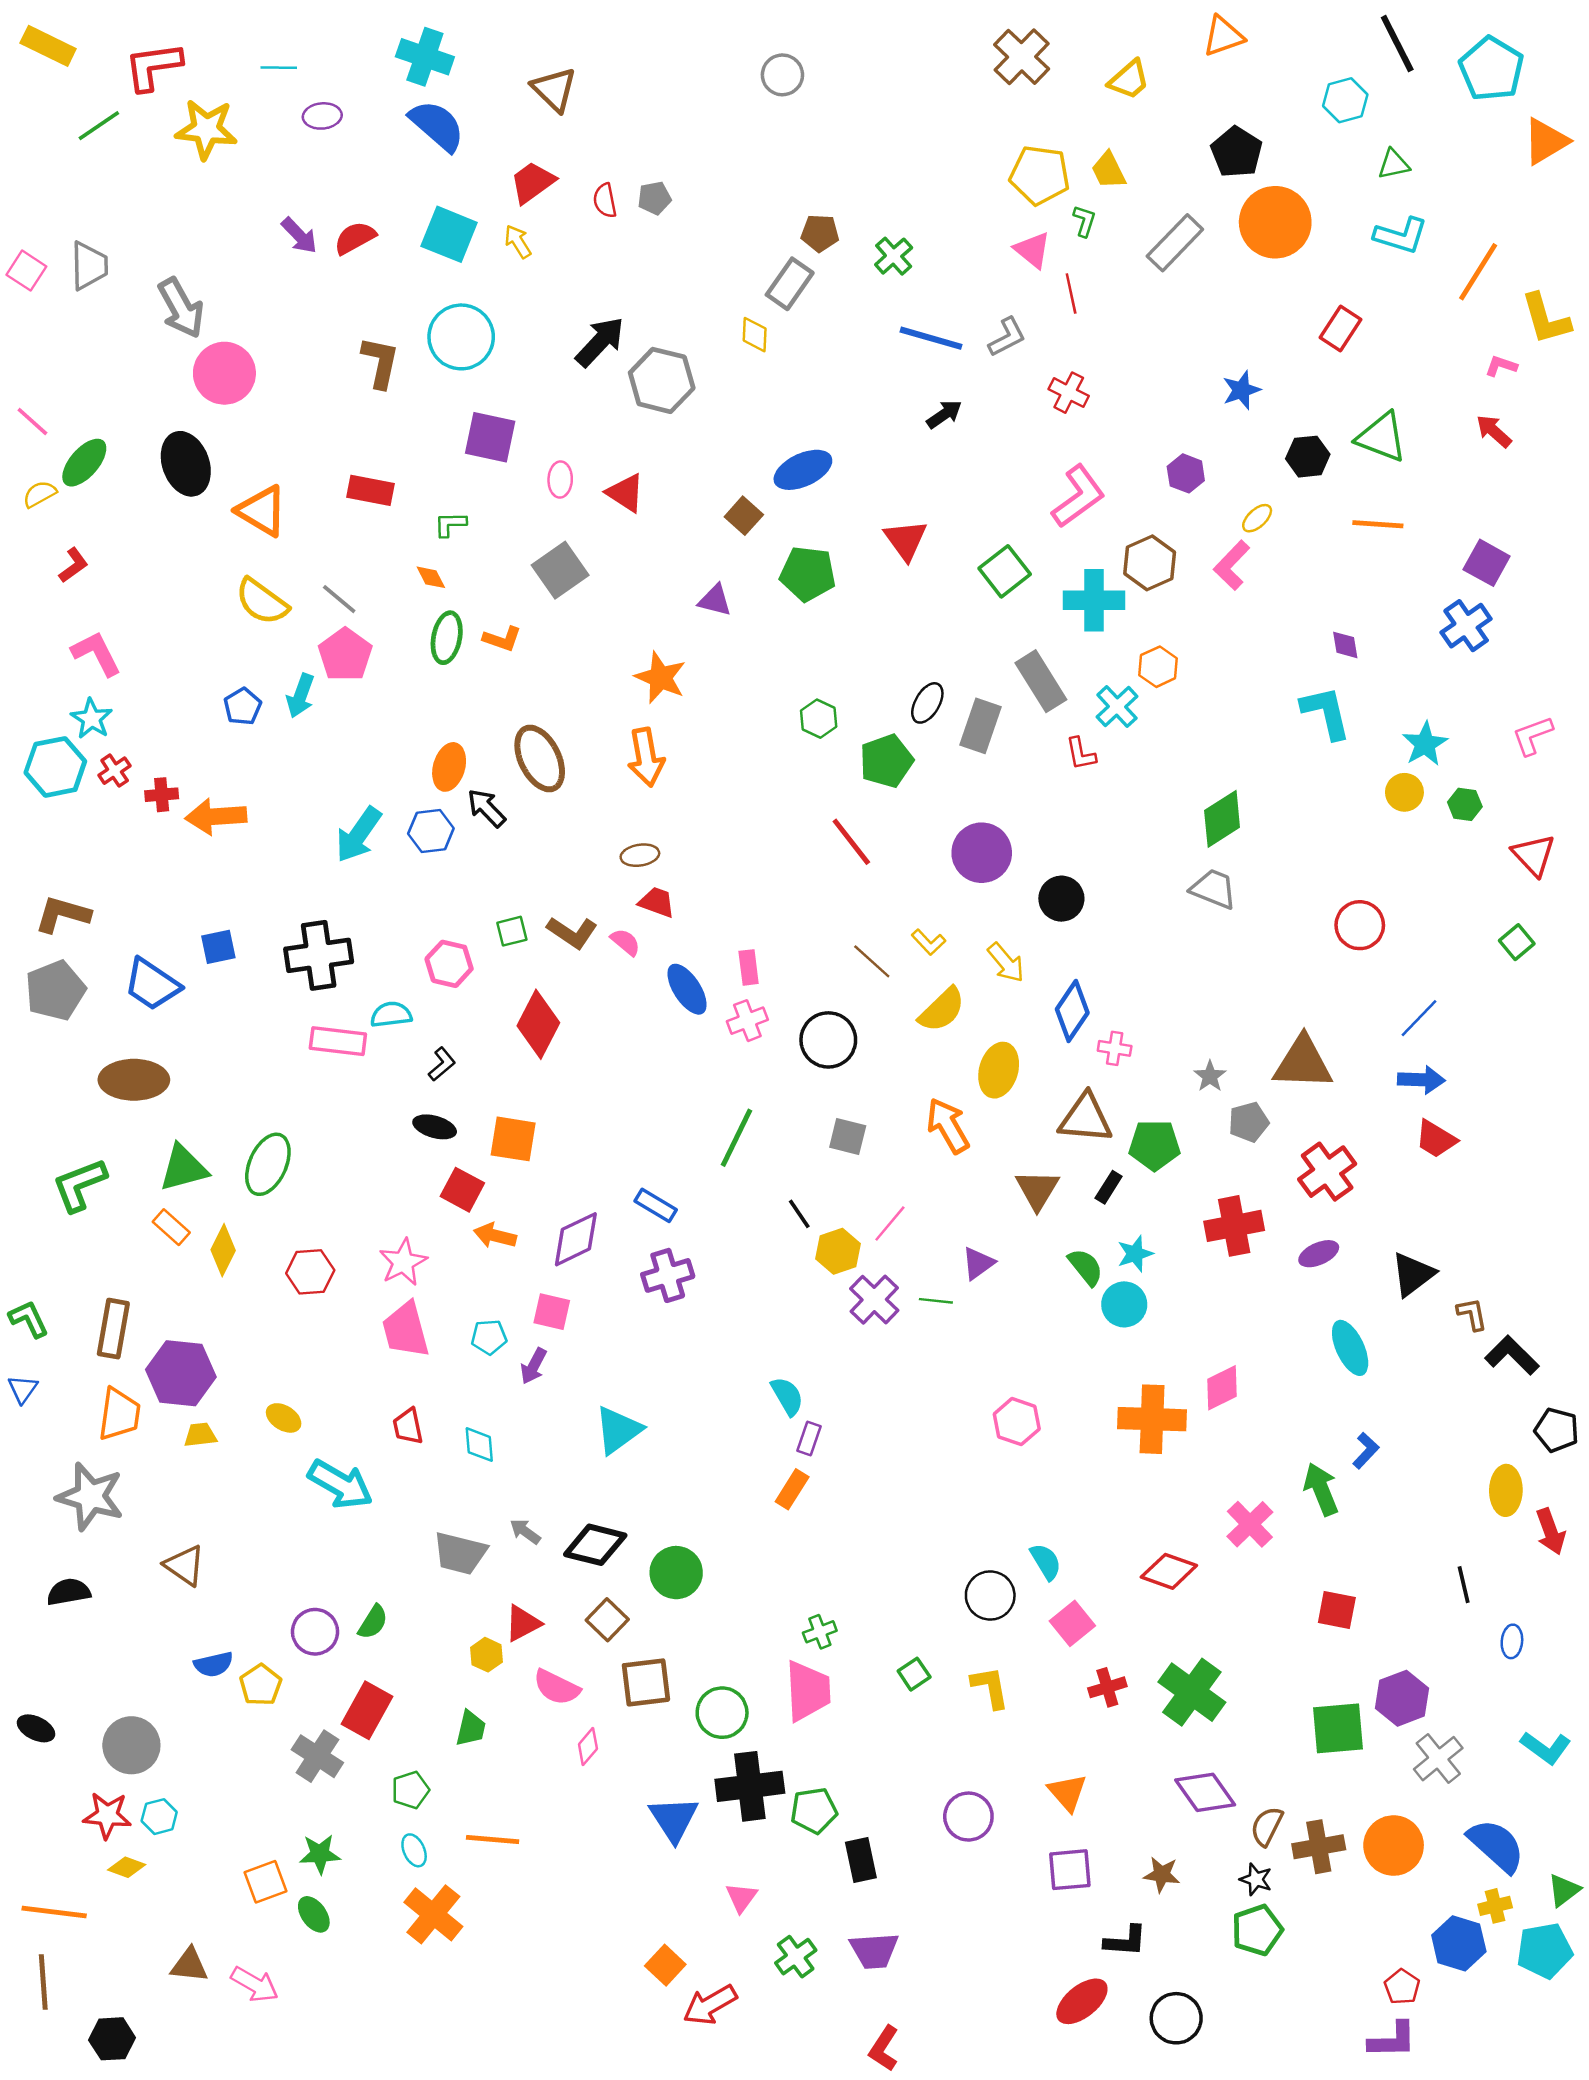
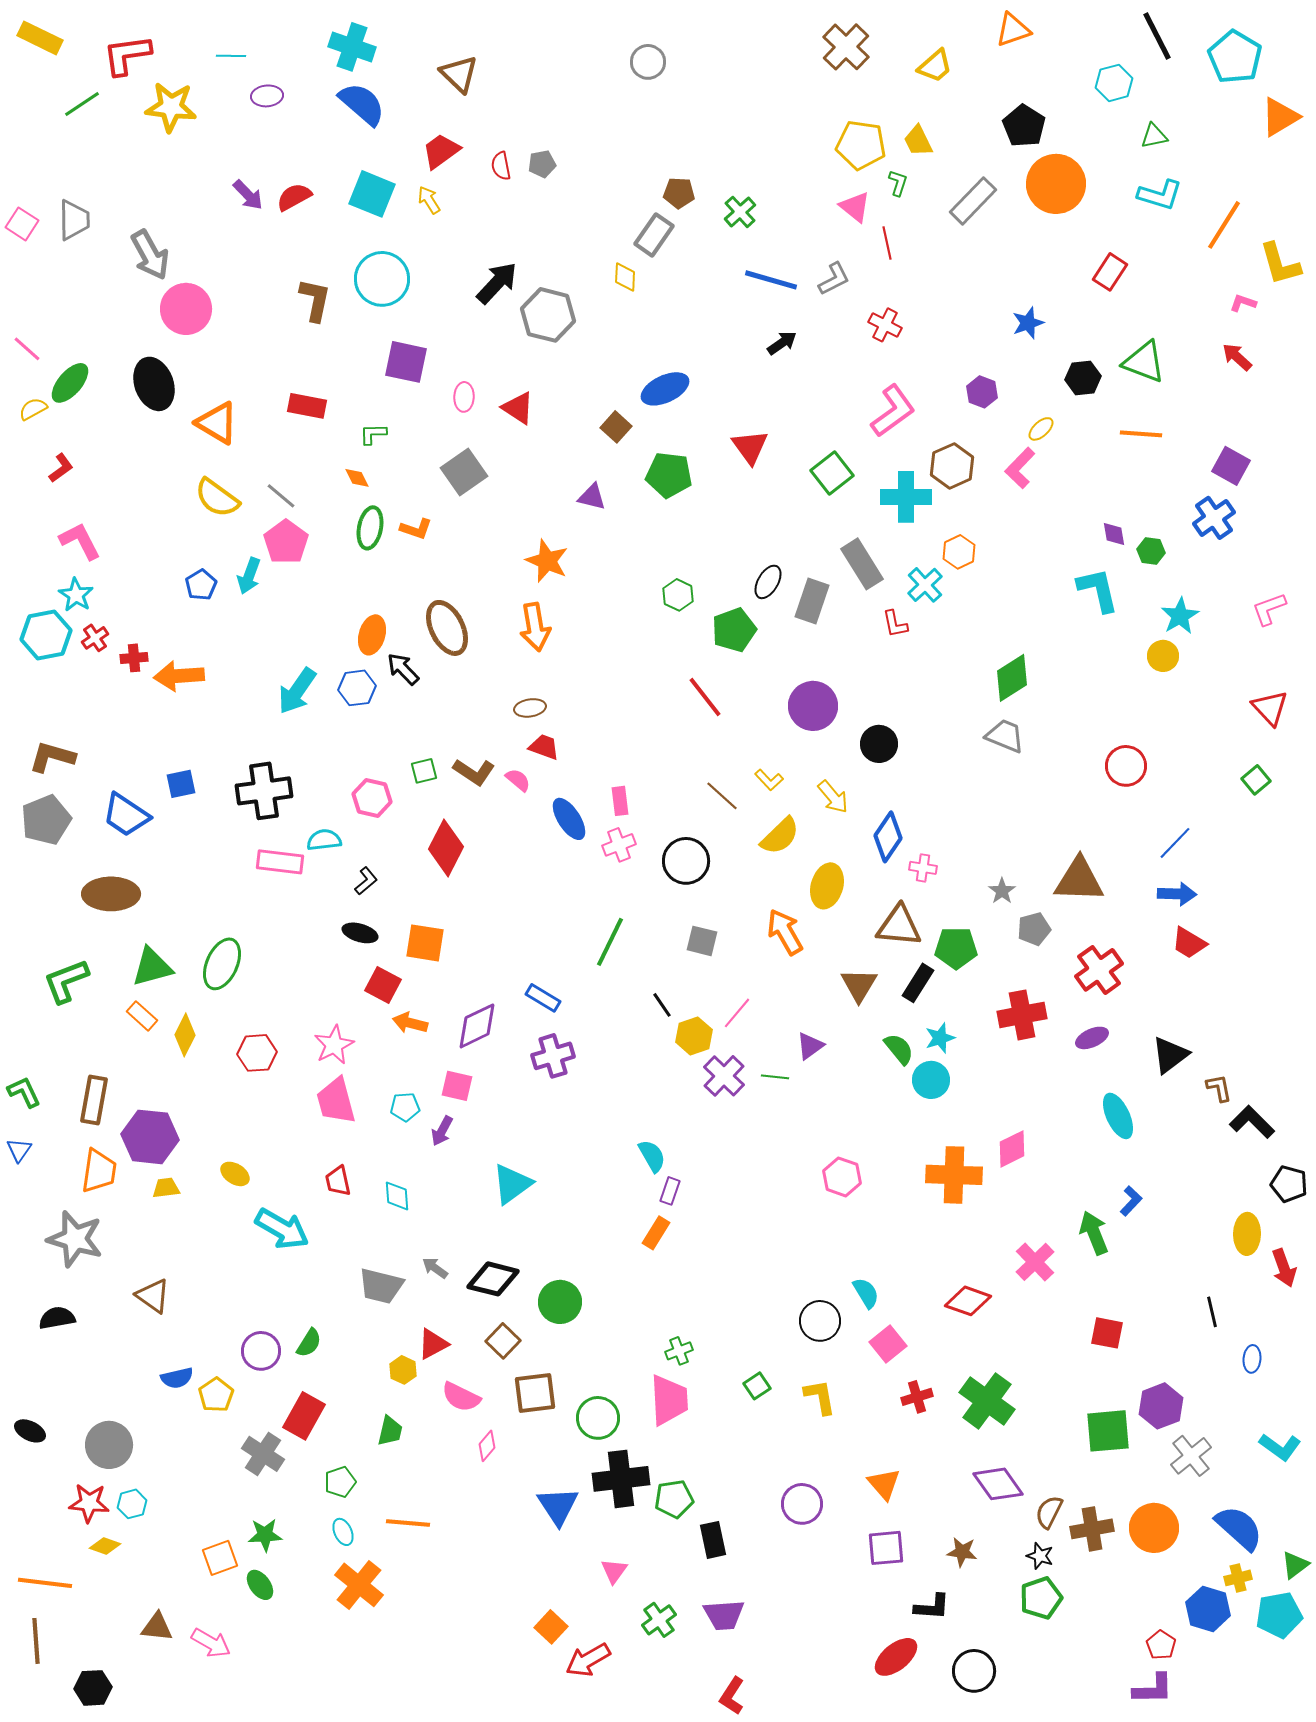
green hexagon: (1465, 804) -> (1151, 551), moved
black rectangle: (1109, 1187) -> (918, 983), size x1.4

